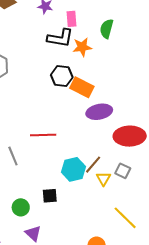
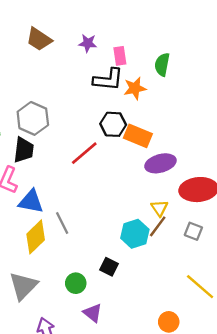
red line: (43, 135) -> (84, 153), moved, turned -35
yellow triangle: (103, 179) -> (159, 208), moved
black square: (50, 196) -> (109, 267), turned 35

